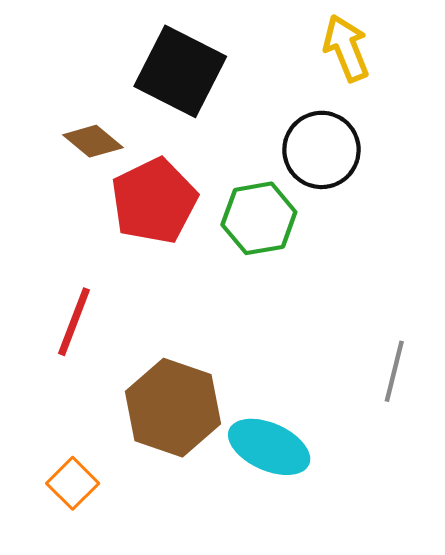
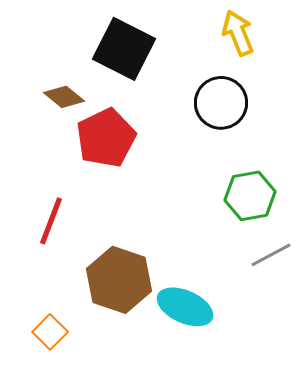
green hexagon: (259, 218) -> (250, 196), moved
gray line: (394, 371) -> (271, 255), turned 48

